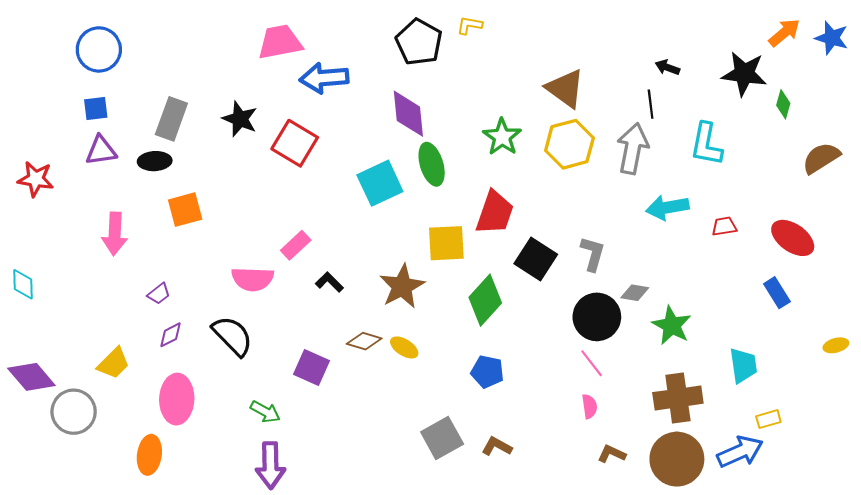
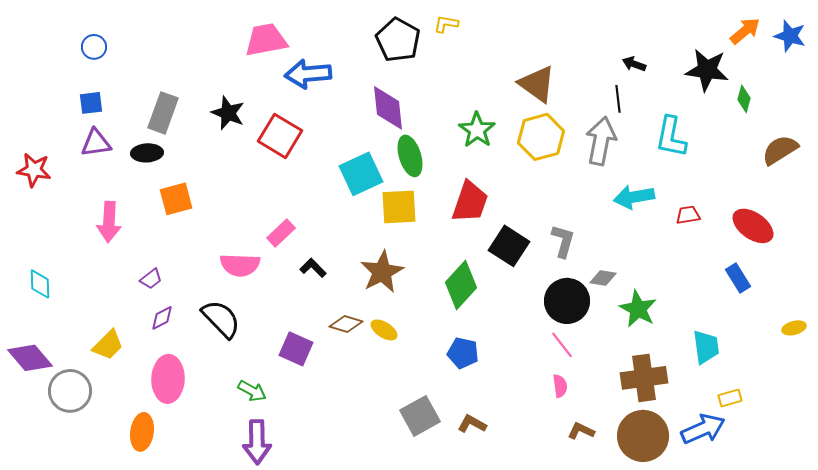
blue circle: (99, 49) -> (94, 47), size x0.6
yellow square: (446, 243) -> (399, 207), moved
cyan diamond: (23, 284) -> (40, 284), moved

